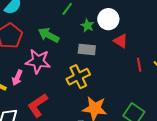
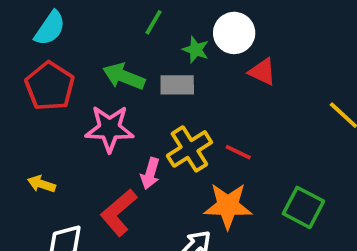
gray rectangle: (87, 50) -> (177, 85), moved
red line: (139, 65) -> (238, 152), moved, turned -48
pink arrow: (17, 78) -> (150, 173), moved

